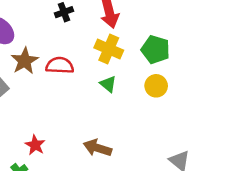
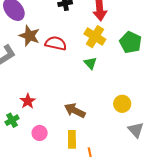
brown star: (25, 61) -> (29, 36), turned -30
yellow circle: (156, 86) -> (122, 104), moved

